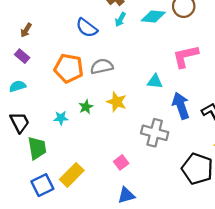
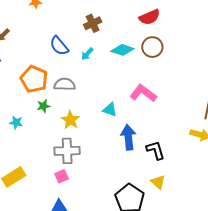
cyan arrow: (120, 19) -> (87, 54), moved
pink L-shape: (185, 56) -> (143, 93), turned 36
green star: (86, 107) -> (43, 106), moved
gray cross: (155, 133) -> (67, 151), moved, turned -30

